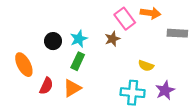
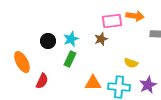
pink rectangle: (125, 19) -> (112, 21), turned -60
orange triangle: (72, 88) -> (93, 83), moved, turned 30

